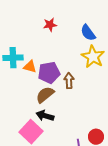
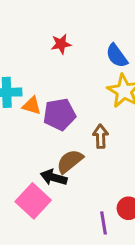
brown arrow: (69, 81) -> (101, 136), moved
brown semicircle: (45, 95) -> (70, 161), moved

